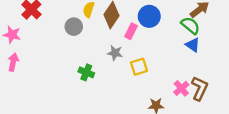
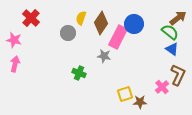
pink rectangle: (131, 31) -> (118, 37), size x1.6
yellow square: (139, 67) -> (125, 94), moved
brown L-shape: (200, 88) -> (178, 75), moved

